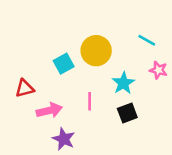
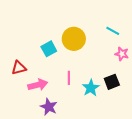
cyan star: (123, 83) -> (91, 88), moved
black square: (127, 113) -> (112, 82), moved

